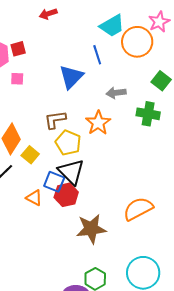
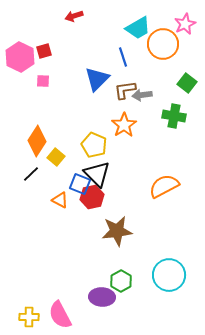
brown L-shape: (55, 120) -> (125, 90), moved
orange semicircle: (138, 209) -> (164, 186), moved

